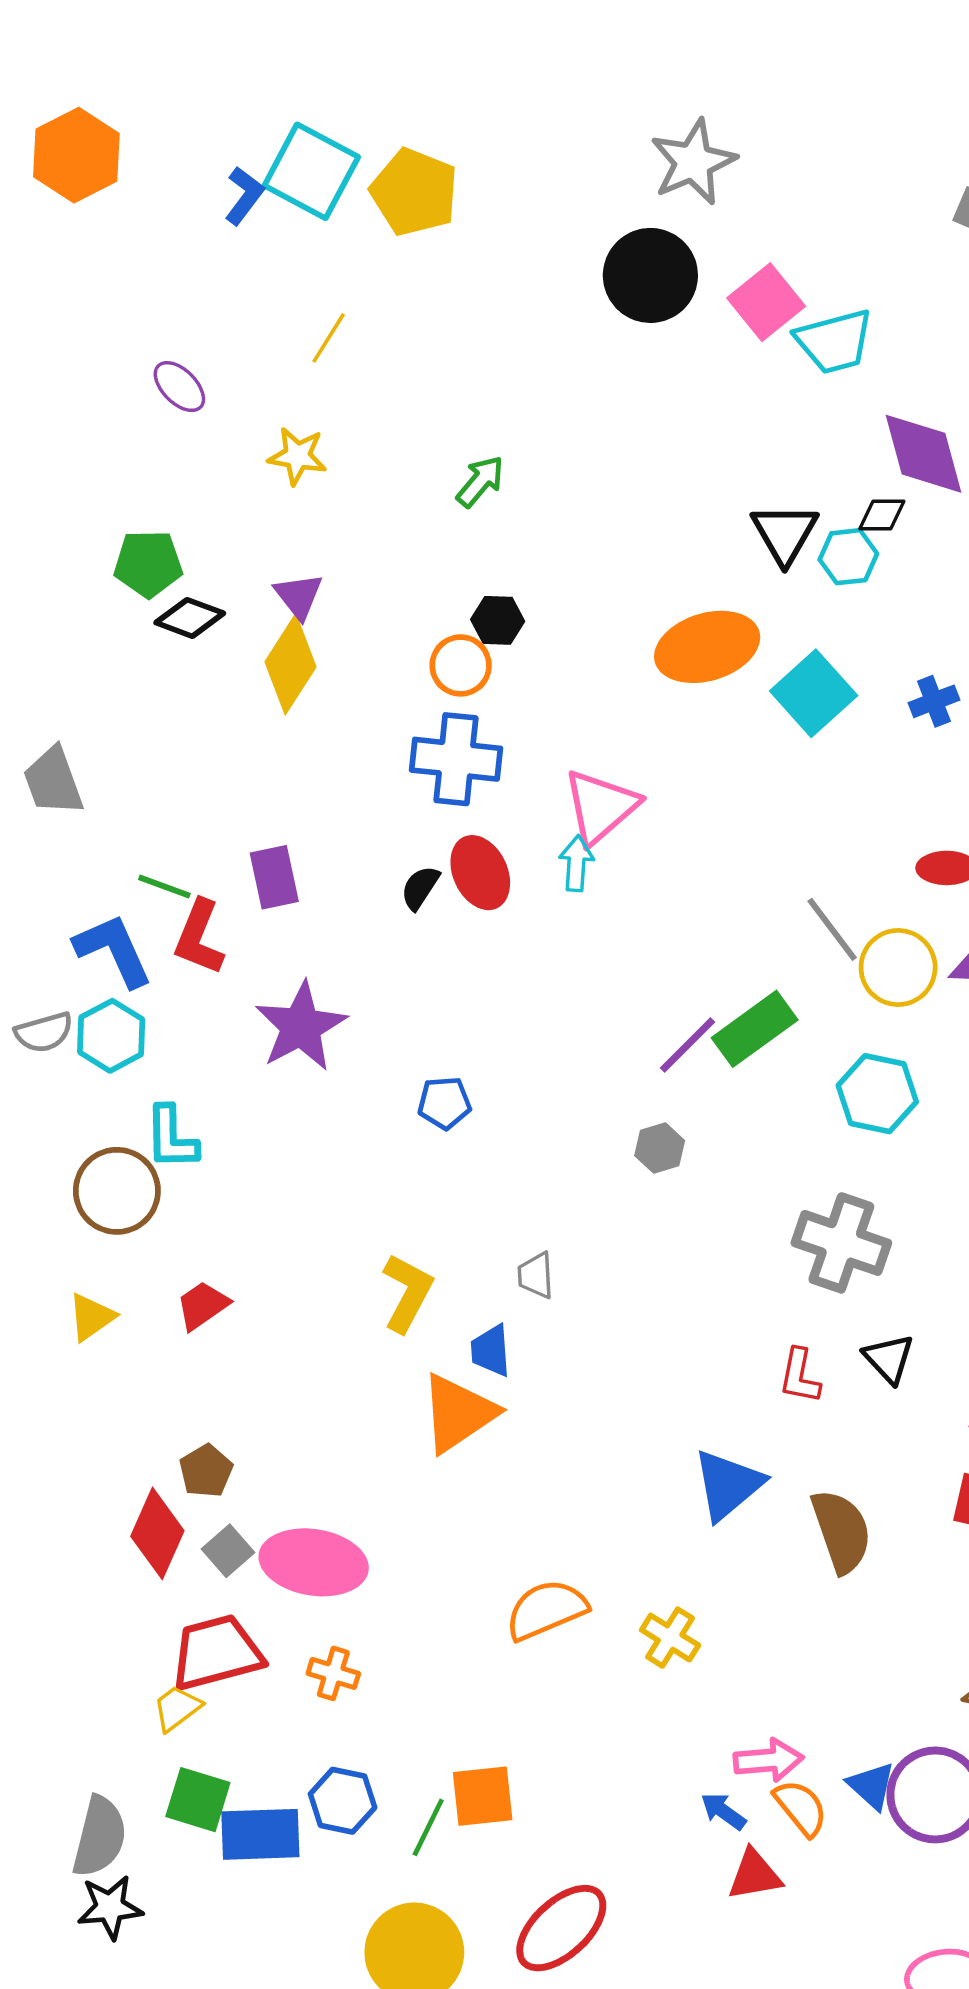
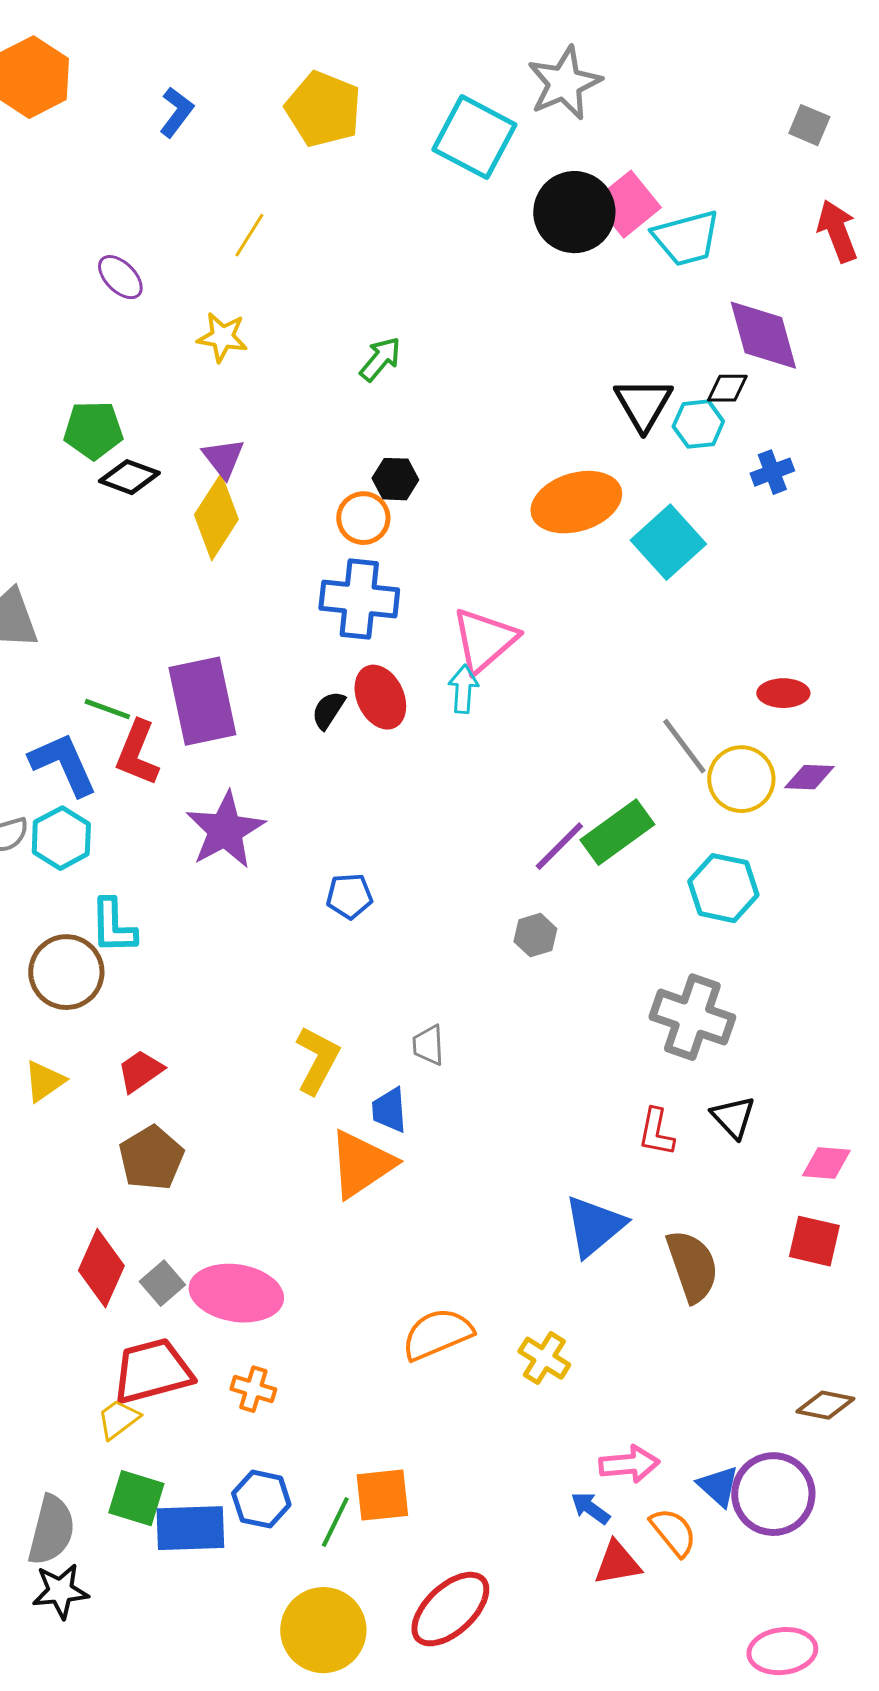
cyan square: (311, 171) -> (474, 137), moved
black circle: (650, 275) -> (574, 212), moved
blue cross: (934, 701) -> (772, 472), moved
purple rectangle: (274, 877) -> (202, 701), size x1.6
brown pentagon: (206, 1471) -> (151, 1158), moved, size x1.4
orange semicircle: (801, 1808) -> (673, 1532), moved

